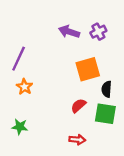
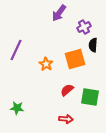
purple arrow: (69, 32) -> (59, 13), moved, turned -72
orange star: (24, 87) -> (46, 64), moved
black semicircle: (107, 89) -> (93, 45), moved

